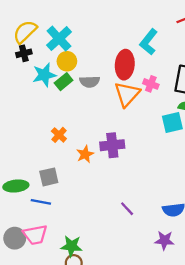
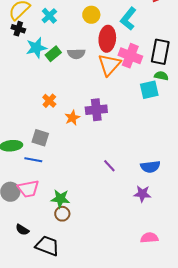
cyan cross: (59, 39) -> (49, 16), size x0.7
black cross: (24, 53) -> (18, 29), turned 32
yellow circle: (67, 61) -> (91, 15), moved
pink cross: (151, 84) -> (130, 56), size x1.6
gray square: (49, 177) -> (40, 138), turned 30

